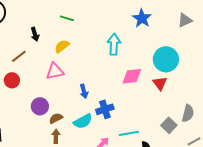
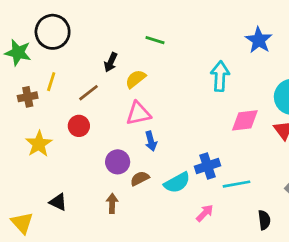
black arrow: (35, 34) -> (111, 62), turned 40
yellow semicircle: (62, 46) -> (136, 79), moved
blue arrow: (84, 91) -> (151, 141), moved
cyan line: (129, 133) -> (237, 184), moved
brown arrow: (56, 136) -> (112, 203), moved

